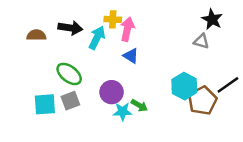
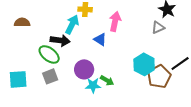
black arrow: (70, 28) -> (60, 40), moved
pink arrow: (127, 29) -> (115, 21), moved
gray triangle: (201, 41) -> (158, 27), turned -40
cyan square: (45, 104) -> (18, 79), moved

